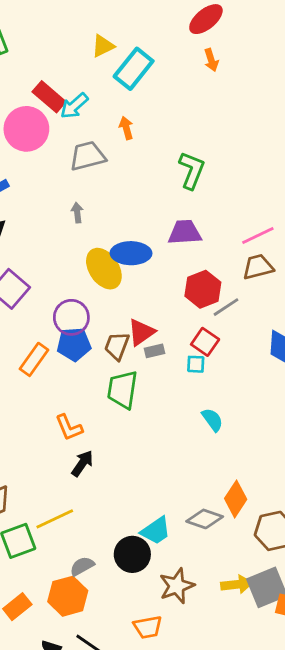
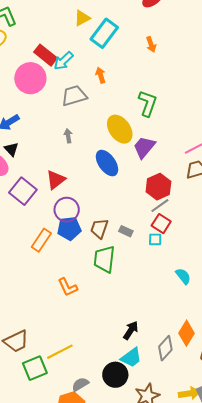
orange arrow: (211, 60) -> (151, 44), moved
purple trapezoid: (185, 232) -> (144, 147), turned -45
blue ellipse: (131, 253) -> (107, 163), turned 56
yellow ellipse: (104, 269) -> (120, 129), moved
gray line: (226, 307) -> (160, 206), moved
red triangle: (141, 332) -> (56, 180), moved
gray rectangle: (155, 351) -> (126, 231), turned 40
cyan semicircle: (212, 420) -> (183, 276), moved
black arrow: (82, 463) -> (131, 330), moved
gray diamond: (205, 519) -> (165, 348), turned -65

